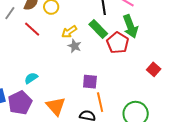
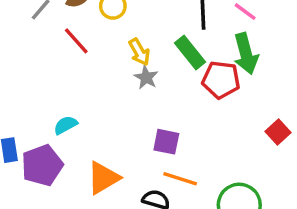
yellow arrow: (69, 32) -> (139, 52), turned -91
red pentagon: (118, 43) -> (221, 80), turned -30
orange line: (100, 102) -> (180, 179), turned -66
orange triangle: (56, 106) -> (103, 178), turned 35

